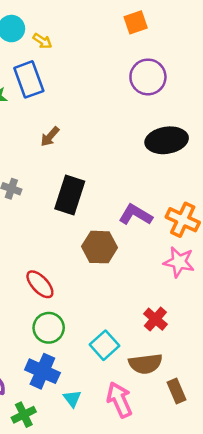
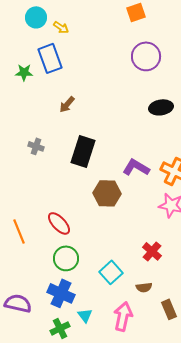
black ellipse: (167, 140) -> (161, 107), size x0.7
brown semicircle: (145, 364) -> (144, 287), size x0.6
pink arrow: (119, 400) -> (123, 316), turned 36
green cross: (24, 415) -> (60, 328), moved

